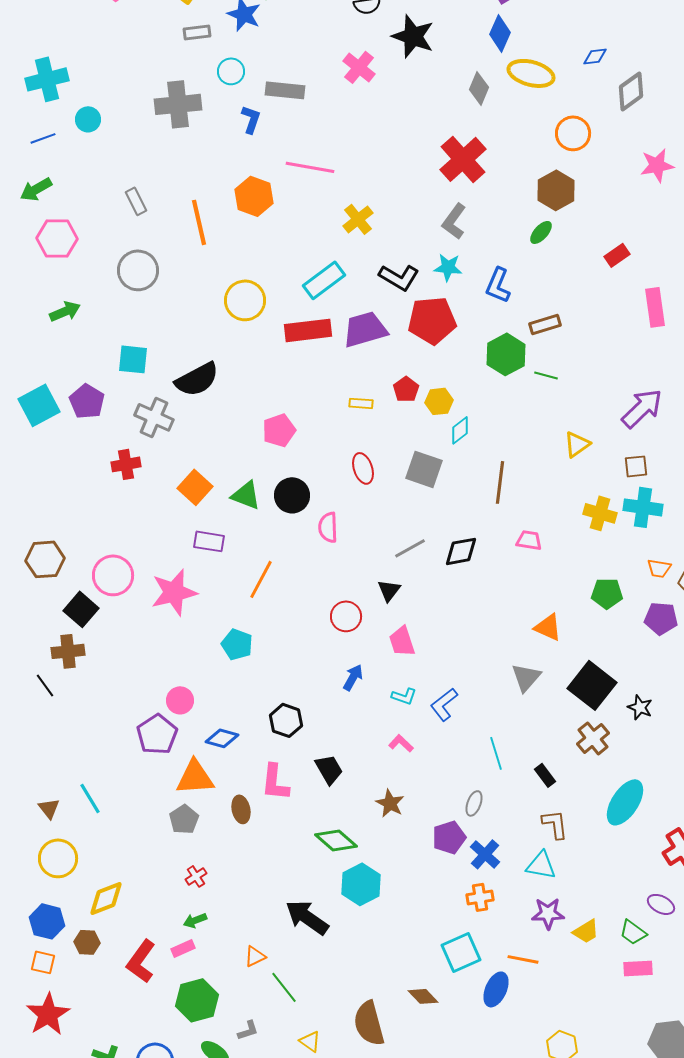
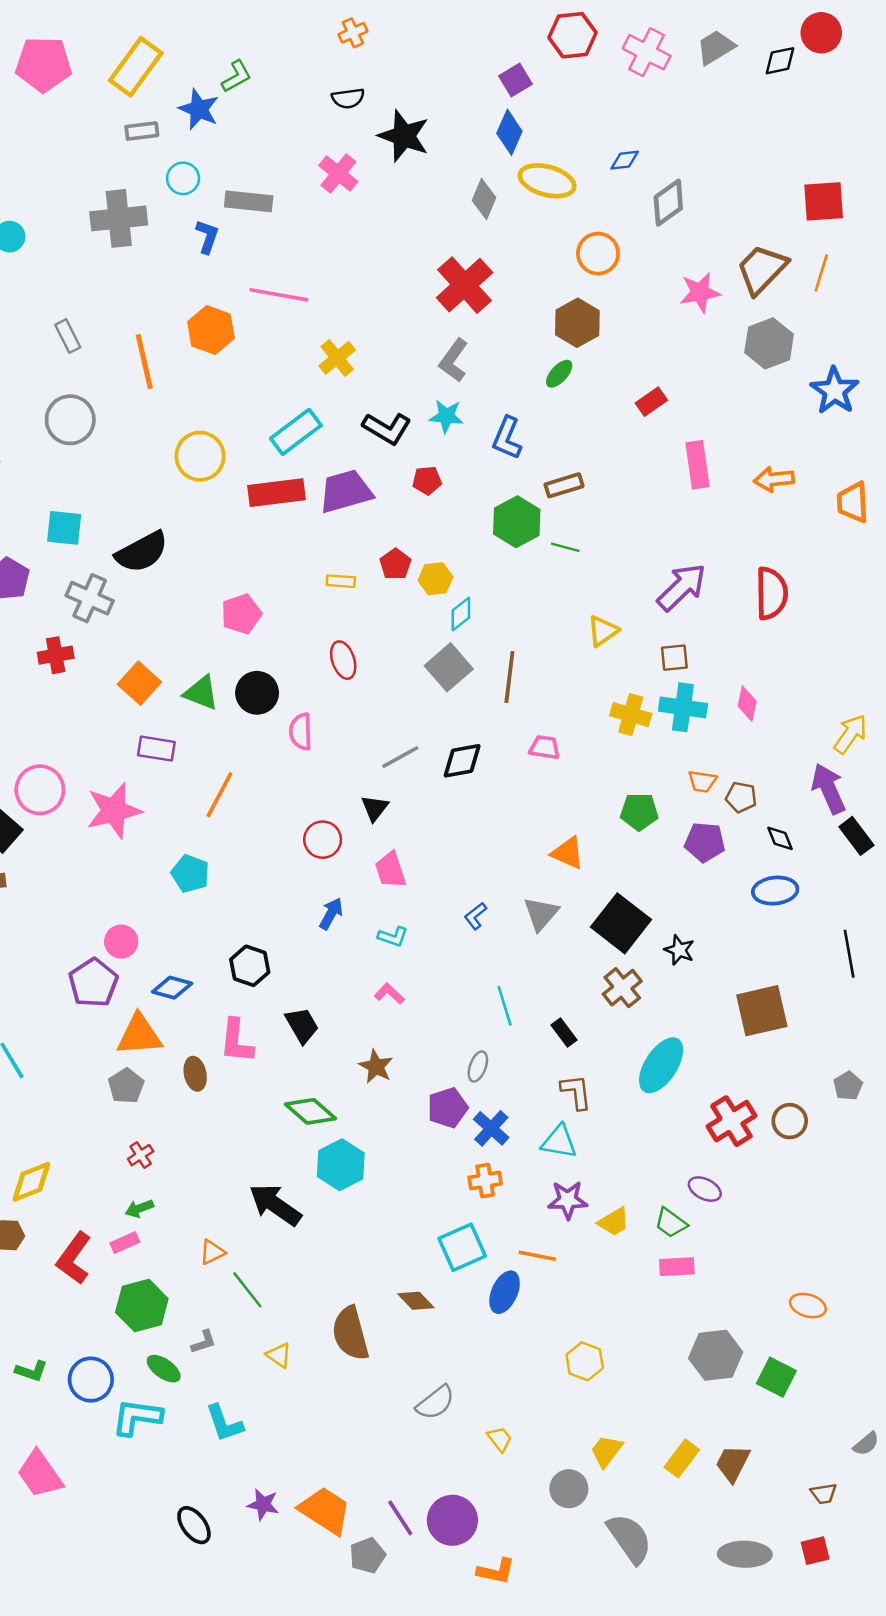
red pentagon: (432, 320) -> (427, 480), size x0.5
gray square: (424, 469) -> (449, 667), moved, turned 30
blue L-shape: (444, 704) -> (475, 916), moved, size x0.7

